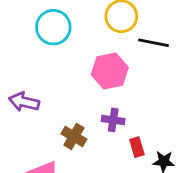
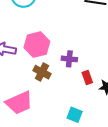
pink hexagon: (110, 71) -> (37, 45), moved

